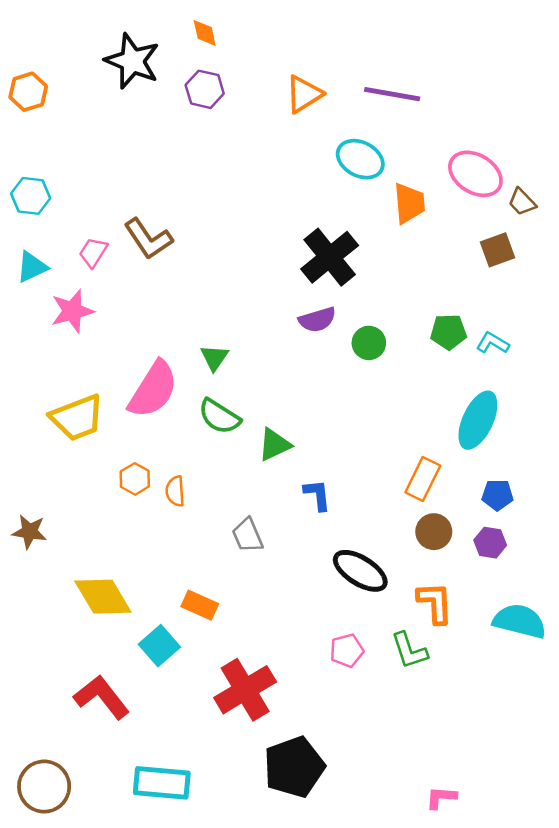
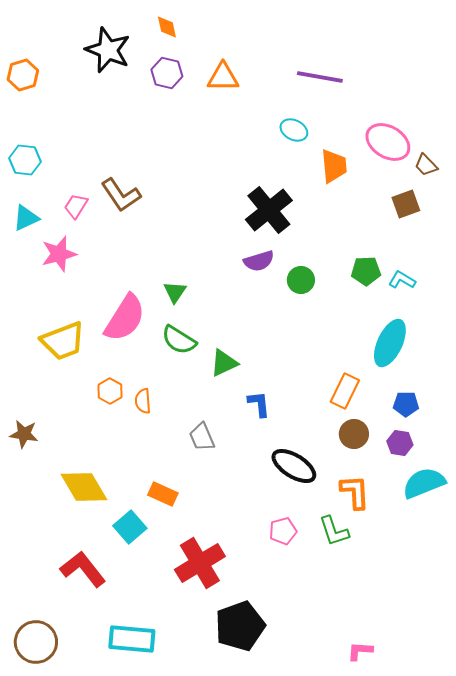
orange triangle: (304, 94) -> (223, 77), moved, turned 32
cyan ellipse: (360, 159) -> (294, 130), size x0.7
cyan semicircle: (520, 621) -> (424, 483), moved, turned -36

